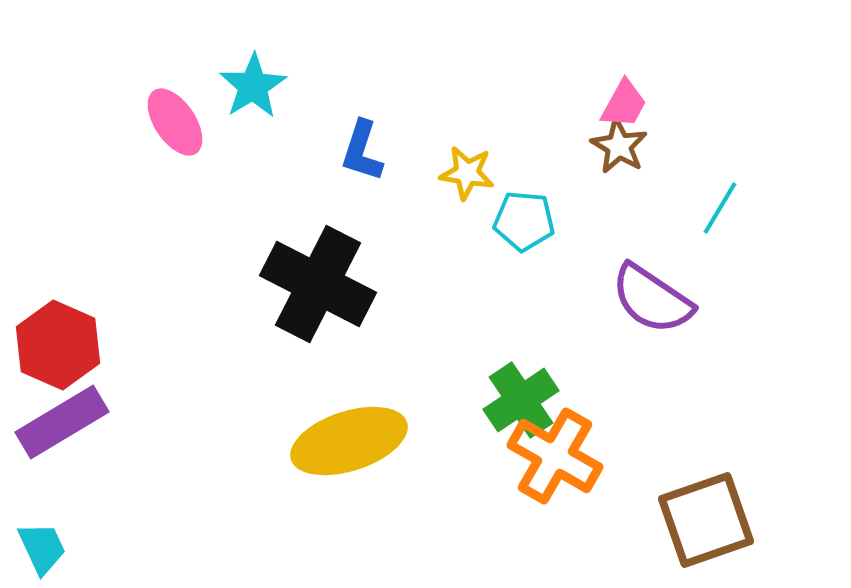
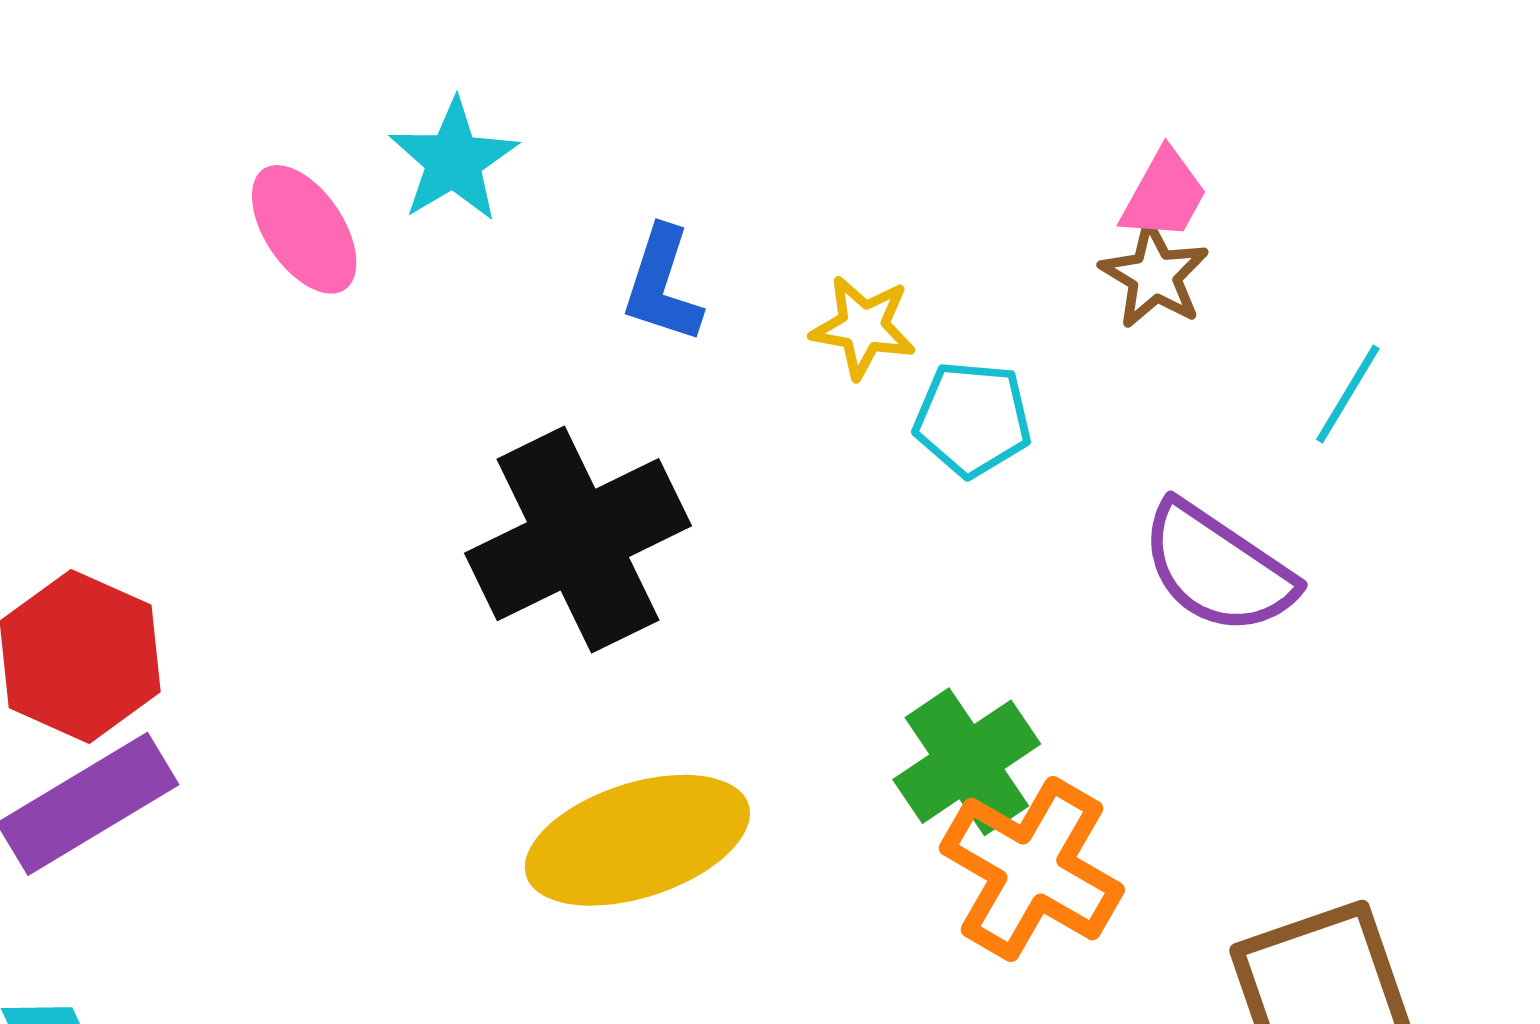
black cross: (318, 284) -> (578, 540), turned 37

